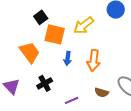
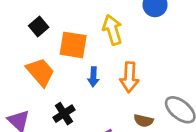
black square: (41, 17) -> (39, 27), moved
yellow arrow: (84, 25) -> (112, 30), turned 115

